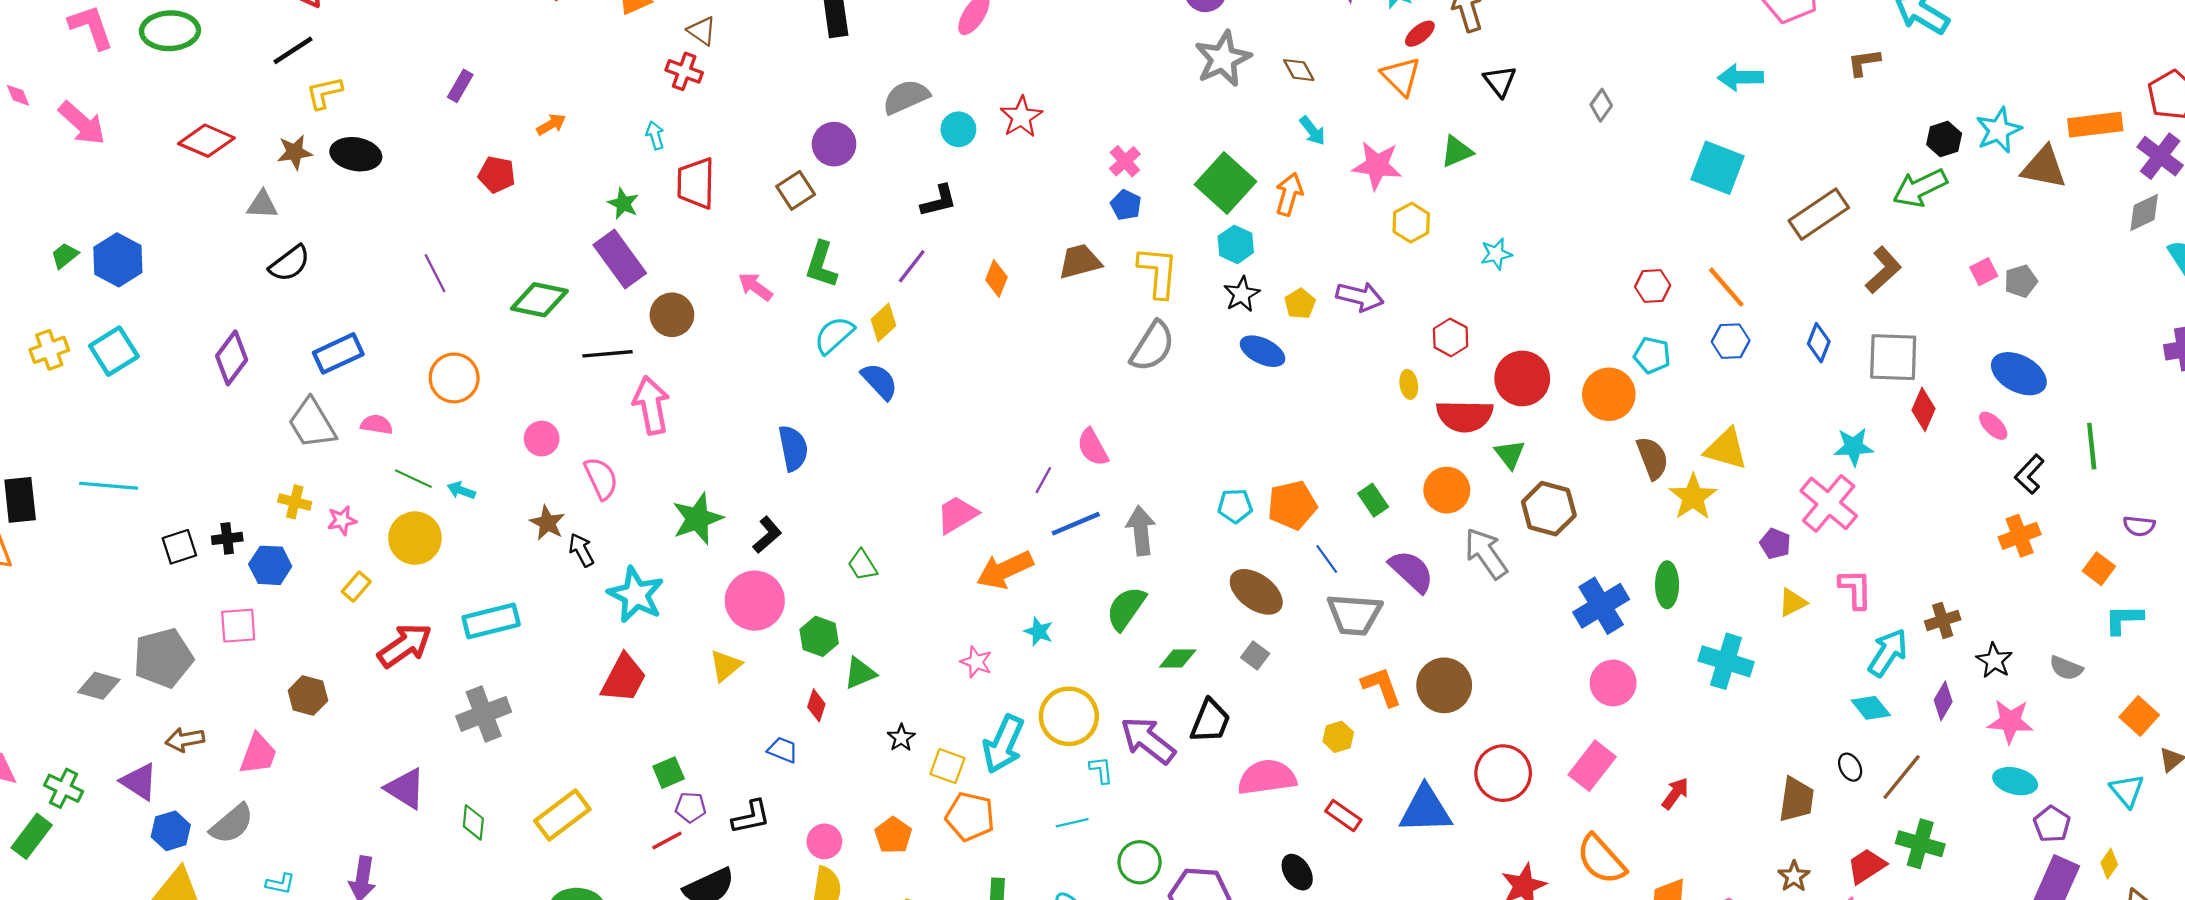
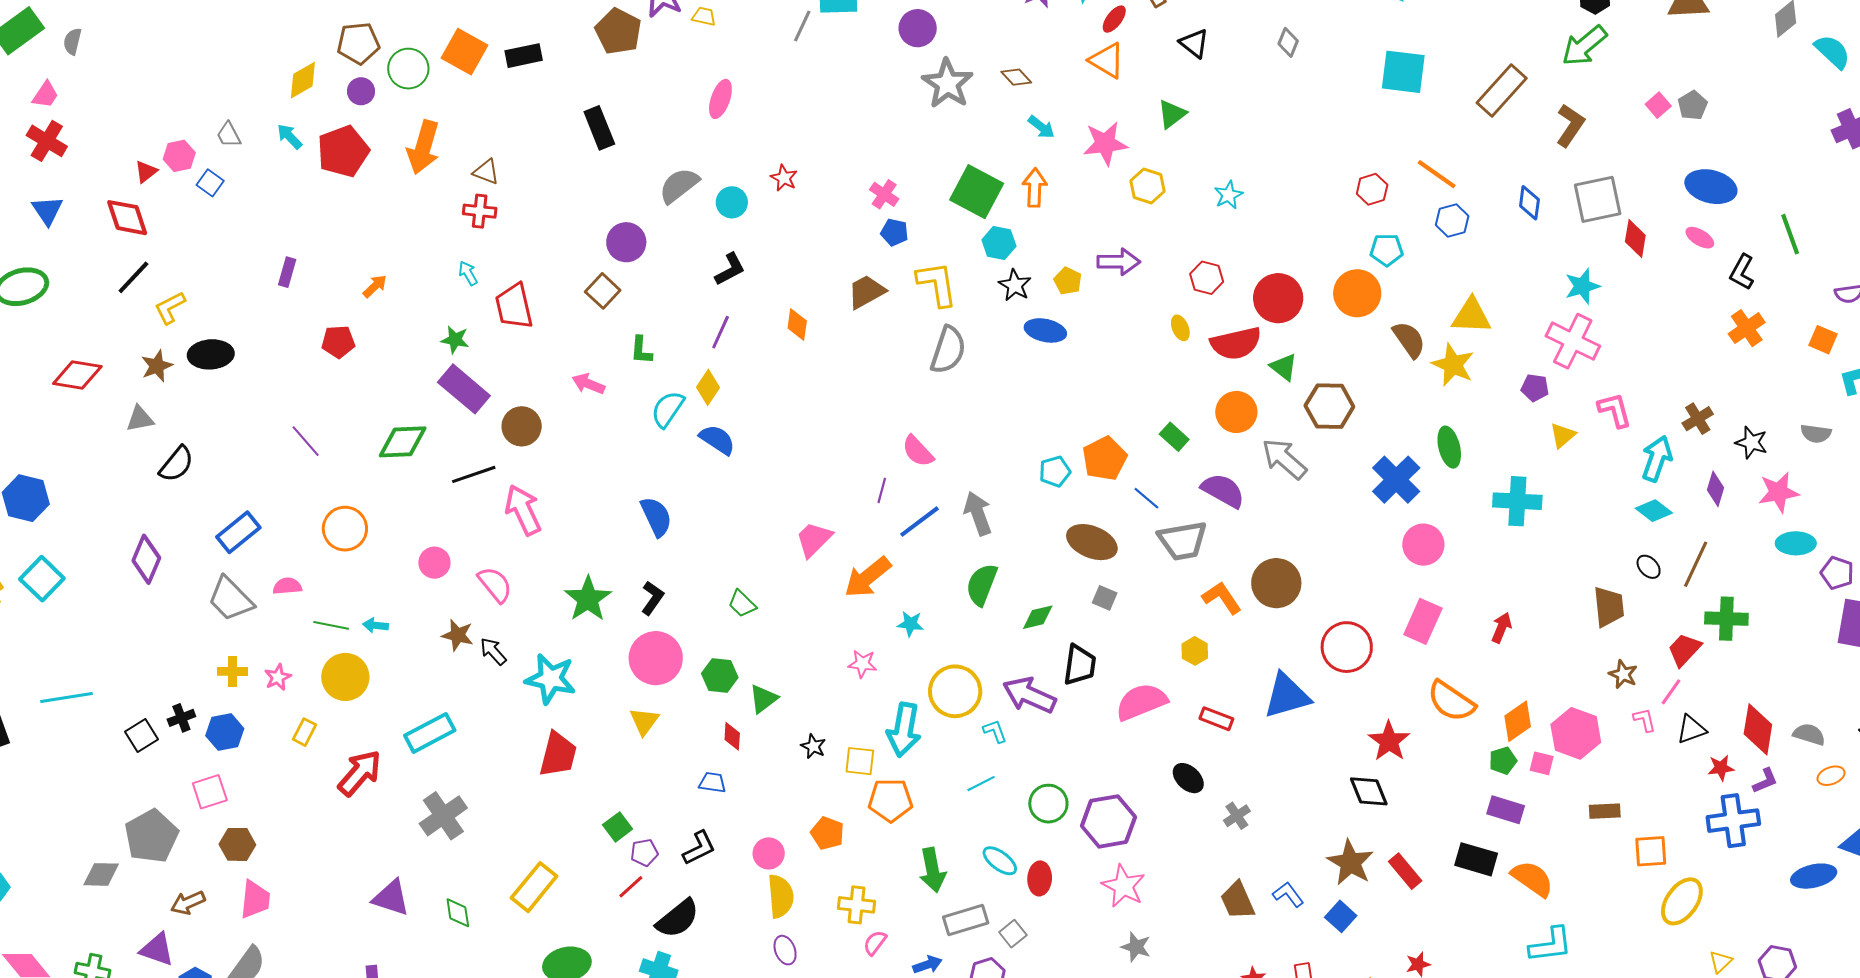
red star: (1021, 117) -> (784, 178), size x0.7
green L-shape: (821, 265) -> (641, 350), size x0.7
brown hexagon: (308, 696) -> (237, 844), moved

